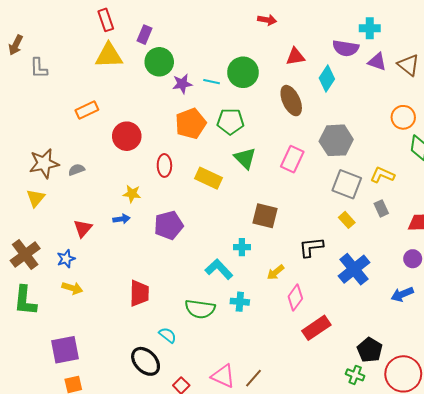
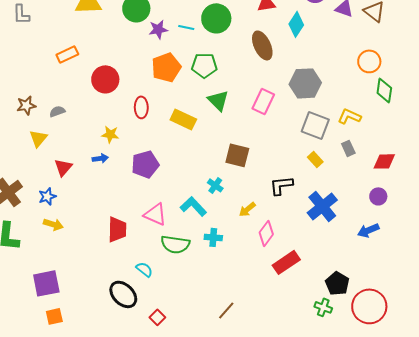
brown star: (44, 163) -> (26, 105), size x0.7
yellow triangle: (36, 198) -> (38, 138), moved
cyan cross: (242, 247) -> (215, 185), turned 35
pink triangle: (223, 376) -> (155, 214), moved

